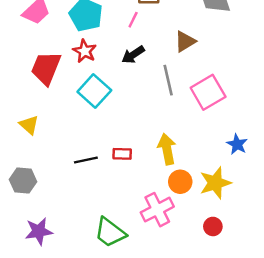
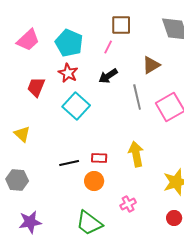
red trapezoid: (46, 68) -> (36, 87), size x0.7
orange circle: (180, 182) -> (94, 181), moved
pink cross: (157, 210) -> (128, 204), size x0.6

